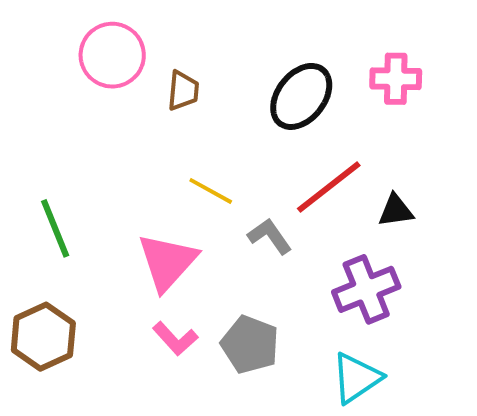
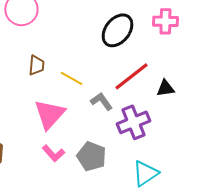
brown trapezoid: (183, 91) -> (36, 65), moved
purple cross: (366, 289) -> (133, 122), moved

